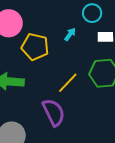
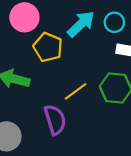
cyan arrow: (70, 34) -> (81, 24), moved, size x2.0

